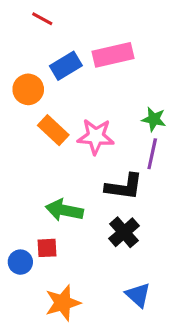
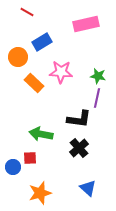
pink rectangle: (113, 55) -> (86, 24), moved
pink star: (96, 136) -> (61, 72), moved

